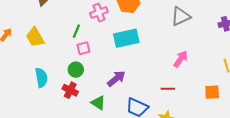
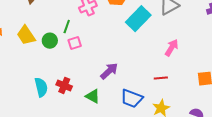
cyan rectangle: (126, 38) -> (138, 19), moved, turned -30
green circle: (76, 70) -> (50, 41), moved
cyan semicircle: (41, 78) -> (41, 87), moved

